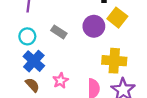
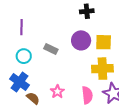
yellow square: (117, 18) -> (104, 42), moved, turned -30
blue cross: (34, 61) -> (20, 82), moved

